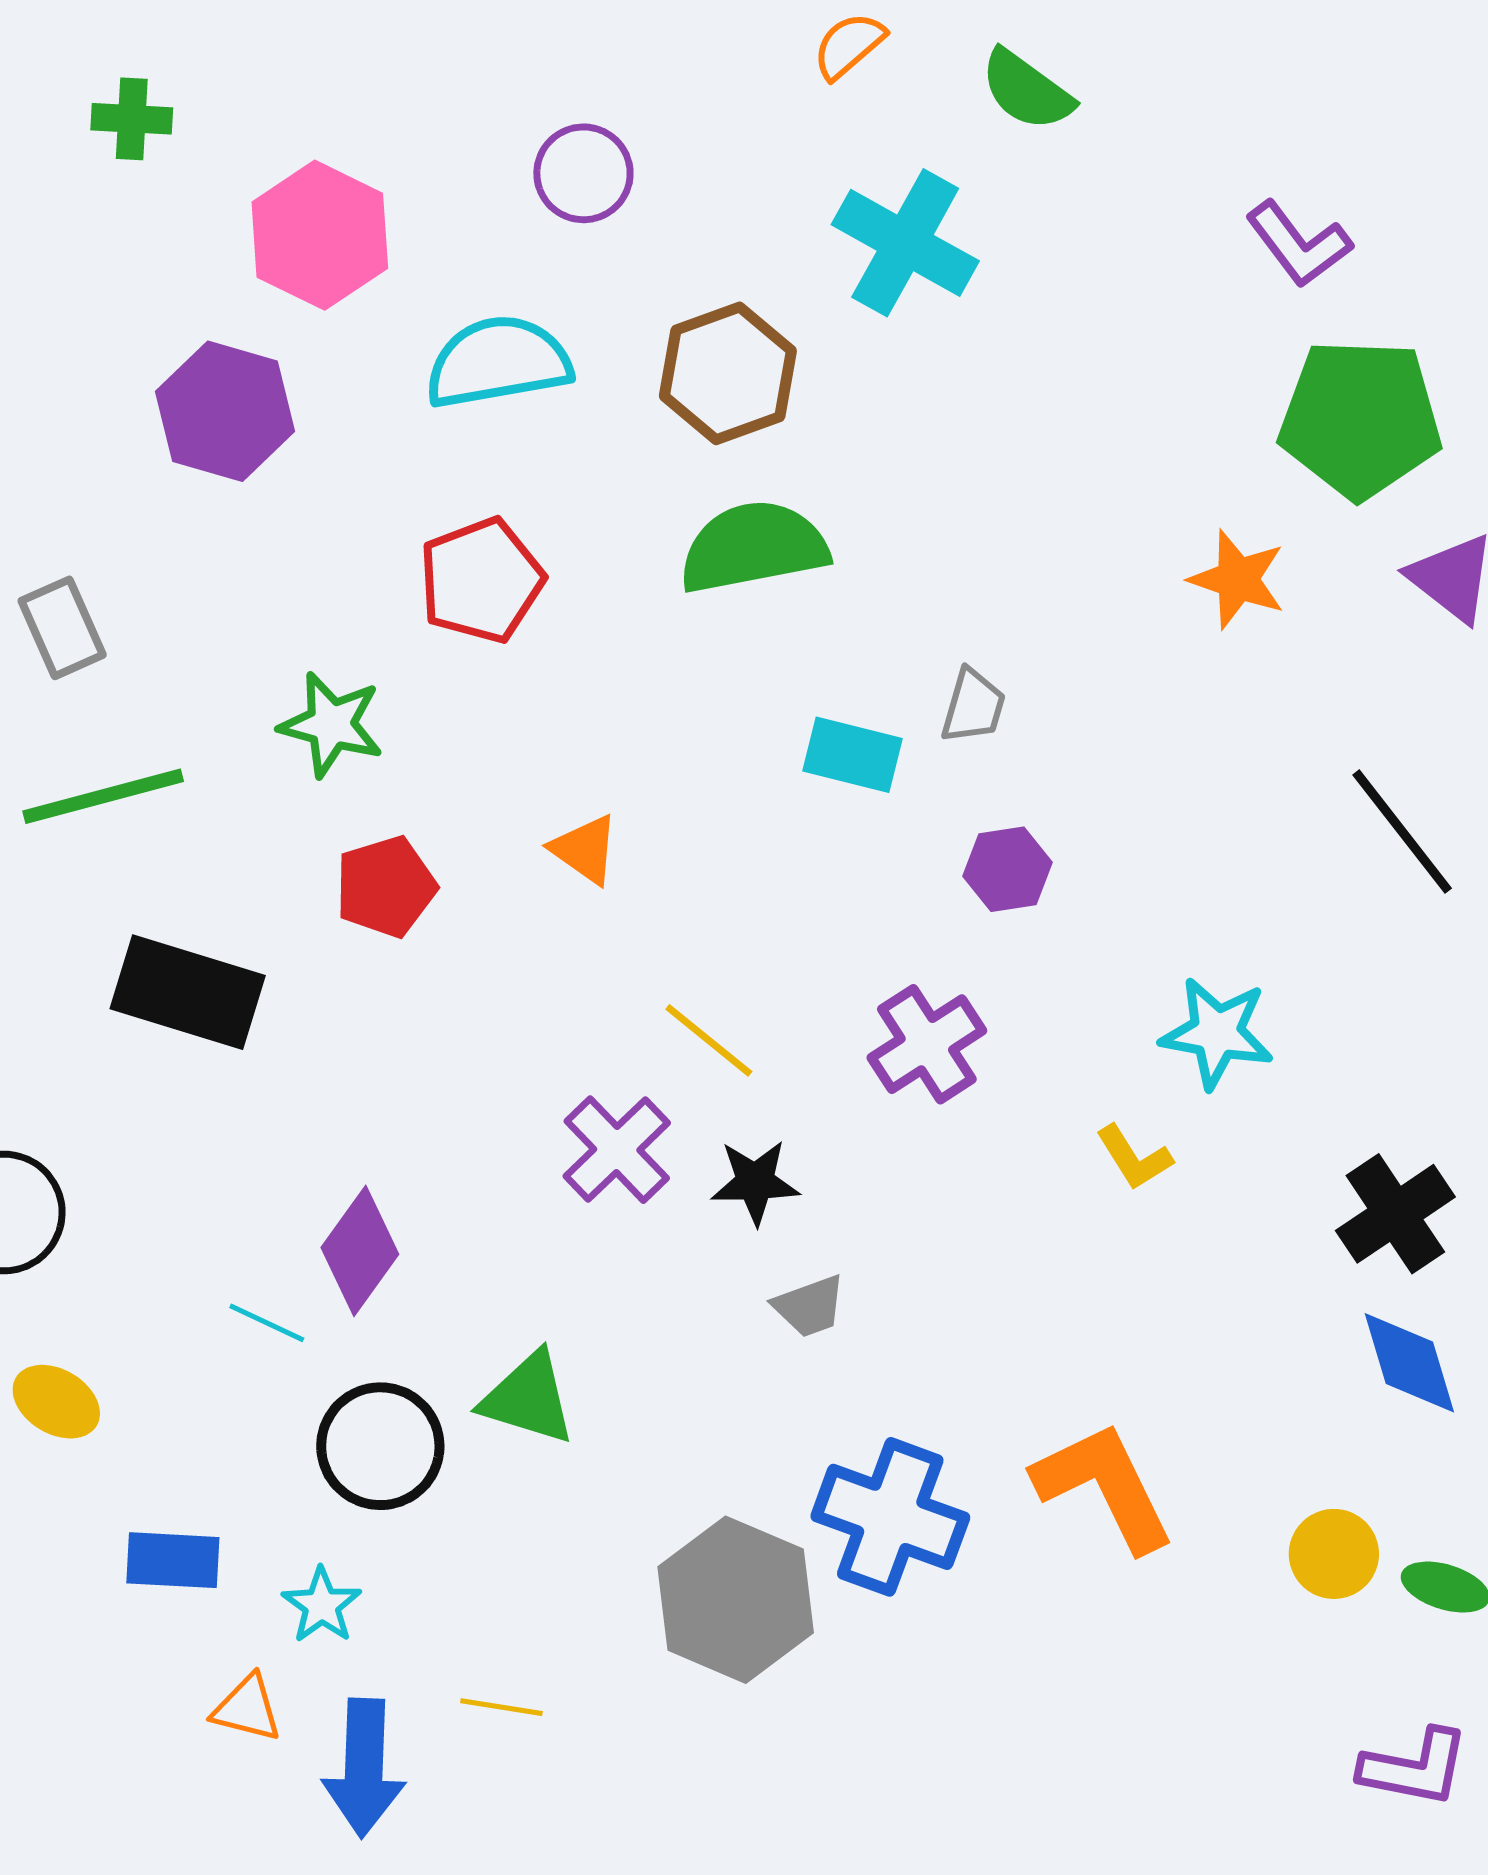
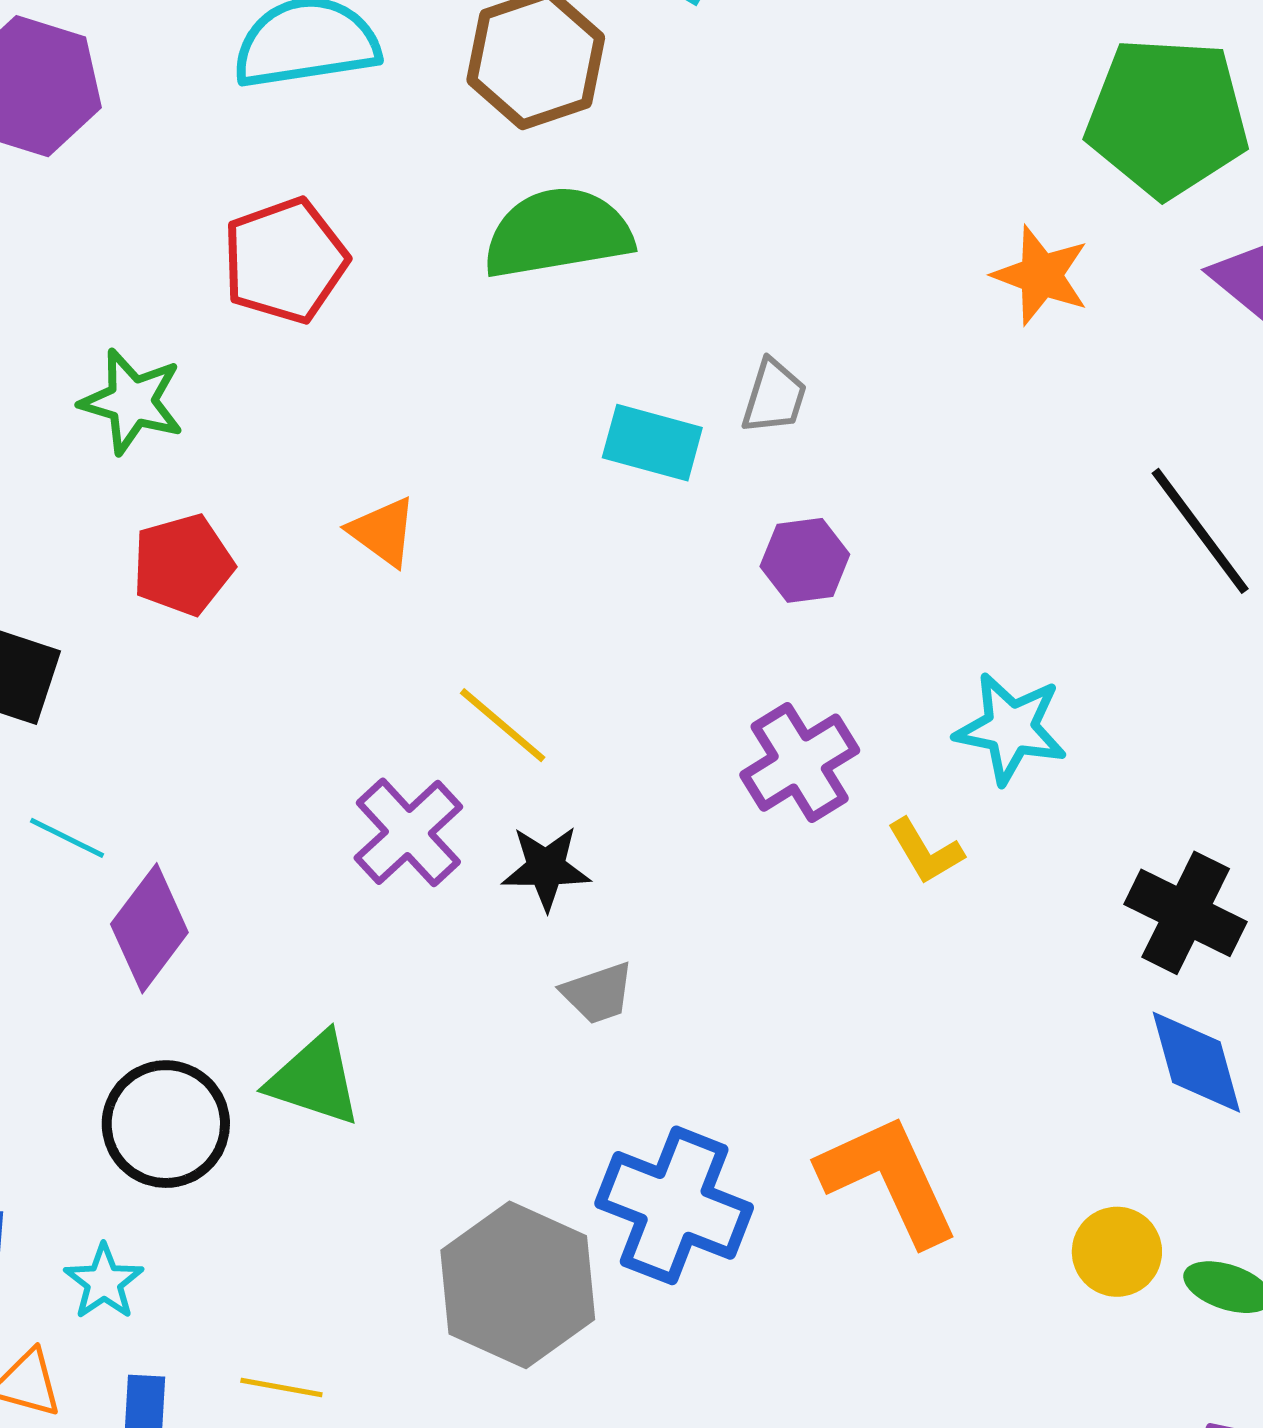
purple cross: (927, 1044) -> (800, 763), moved
black cross: (1395, 1214) -> (1186, 913), turned -31
cyan line: (267, 1323) -> (67, 838), moved

